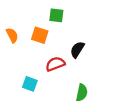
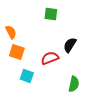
orange square: (40, 35) -> (17, 52), moved

